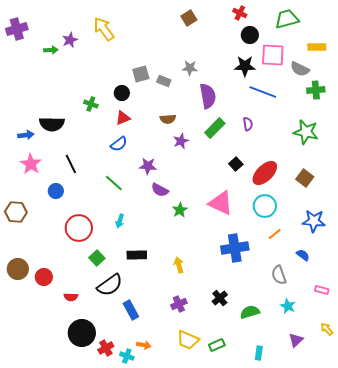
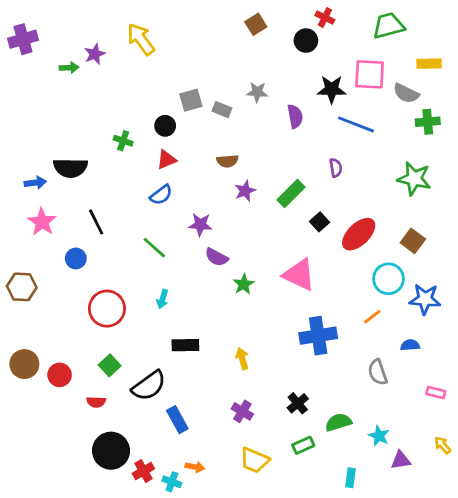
black circle: (250, 35) -> (306, 41), moved
purple semicircle: (208, 96) -> (295, 116), moved, size x0.7
green rectangle: (215, 128) -> (291, 194), moved
cyan circle: (265, 206) -> (388, 279), moved
blue semicircle: (303, 255) -> (410, 345), turned -40
green square: (97, 258) -> (110, 365), moved
purple cross: (179, 304) -> (242, 411), turned -35
cyan star: (288, 306) -> (379, 436), moved
purple triangle: (296, 340) -> (401, 460), turned 35
green rectangle: (217, 345) -> (303, 445), moved

